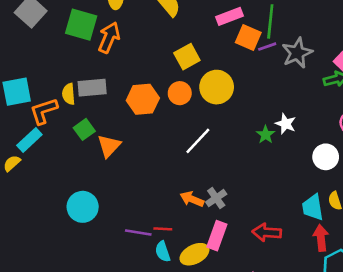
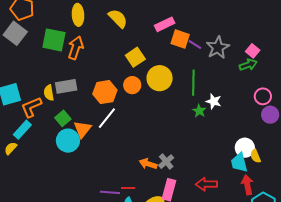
green line: (270, 21) -> (193, 83), moved
purple line: (267, 47) -> (195, 45), turned 56
white line: (198, 141) -> (107, 118), moved
white circle: (326, 157) -> (245, 148), moved
cyan circle: (83, 207) -> (68, 141), moved

